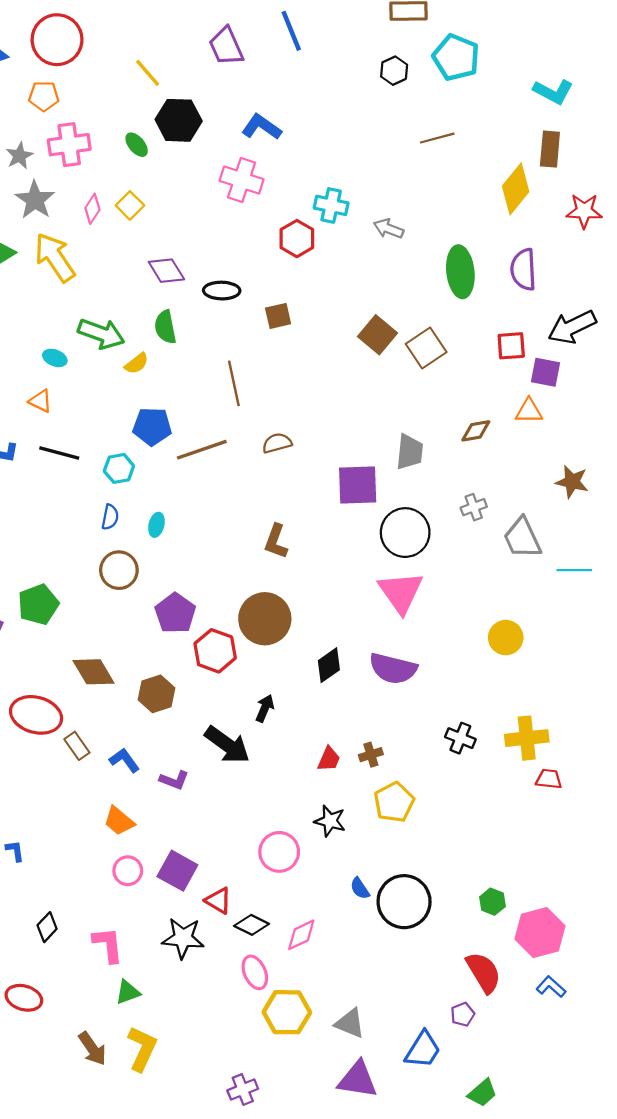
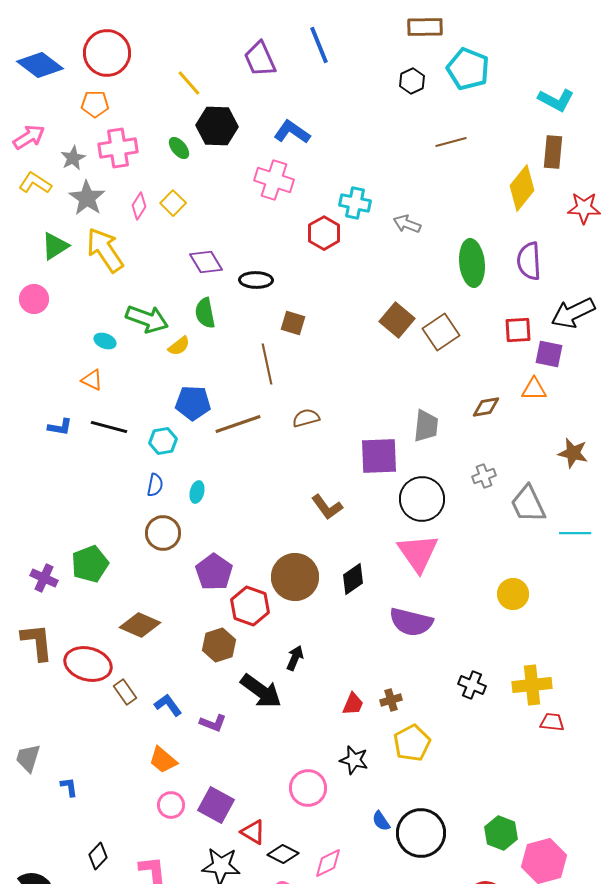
brown square: (278, 316) -> (293, 323), moved, turned 30
brown L-shape: (276, 541) -> (327, 507), moved, turned -56
black diamond: (329, 665) -> (353, 579), moved
brown diamond: (94, 672) -> (140, 625), turned -36
brown hexagon: (156, 694) -> (219, 645), moved
green hexagon: (492, 902) -> (501, 833), size x1.4

